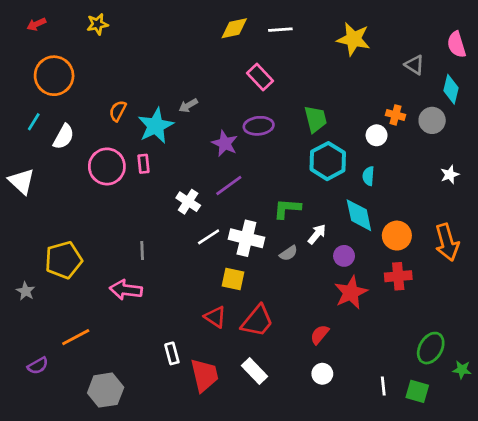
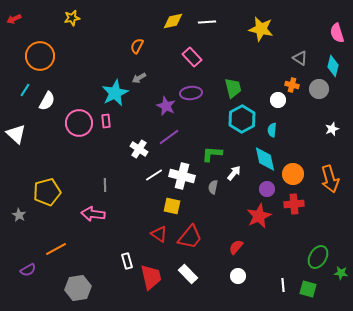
red arrow: (36, 24) -> (14, 19), moved
gray triangle: (414, 65) -> (300, 58), moved
orange semicircle: (118, 111) -> (137, 46), moved
gray semicircle: (288, 253) -> (213, 187), turned 136
purple circle: (344, 256) -> (267, 189), moved

